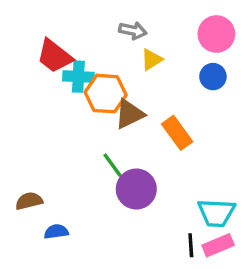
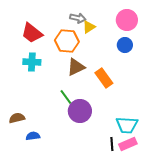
yellow triangle: (152, 60) -> (89, 27), moved
cyan cross: (78, 77) -> (32, 62), moved
orange hexagon: (106, 94) -> (67, 41), moved

